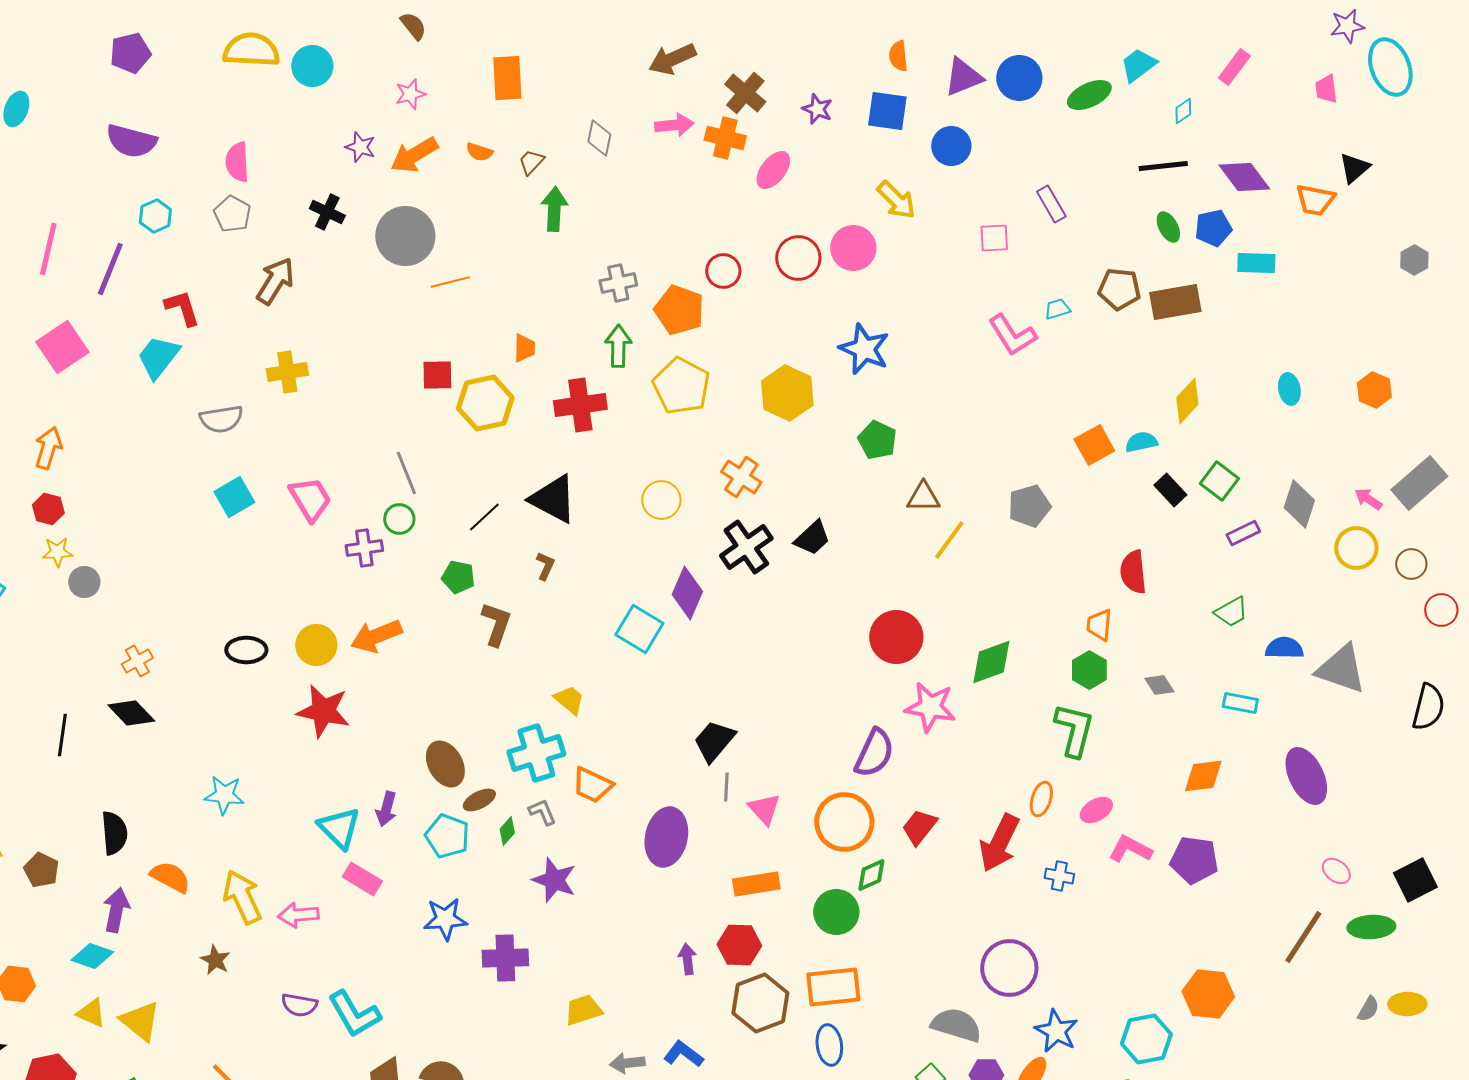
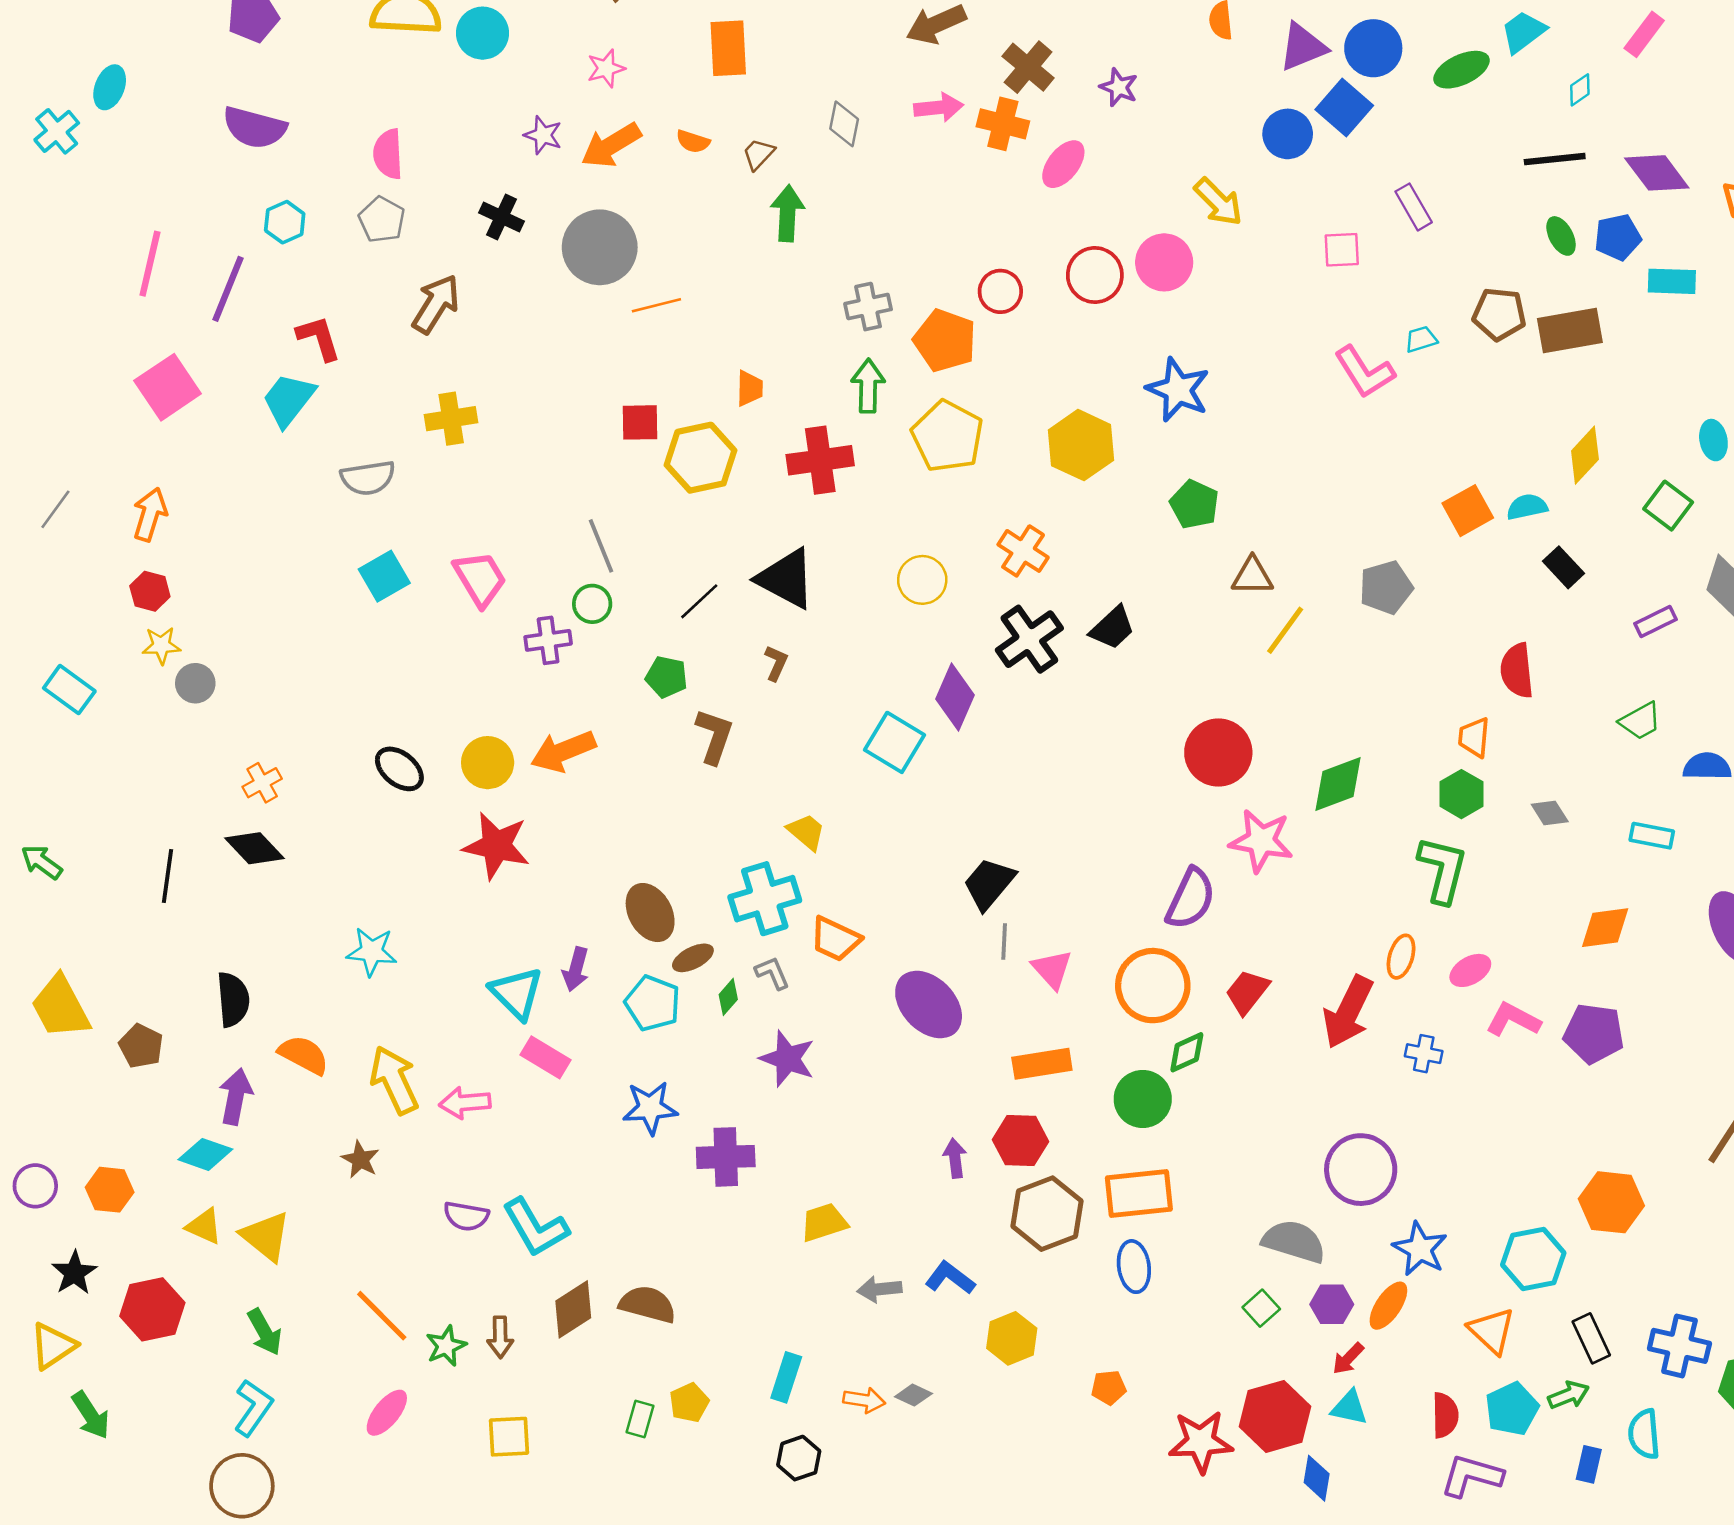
blue square: (887, 111) -> (1344, 107), moved, turned 33
green square: (1219, 481) -> (1668, 506), moved
black ellipse: (246, 650) -> (399, 769), turned 39
purple ellipse: (666, 837) -> (929, 1004), turned -56

